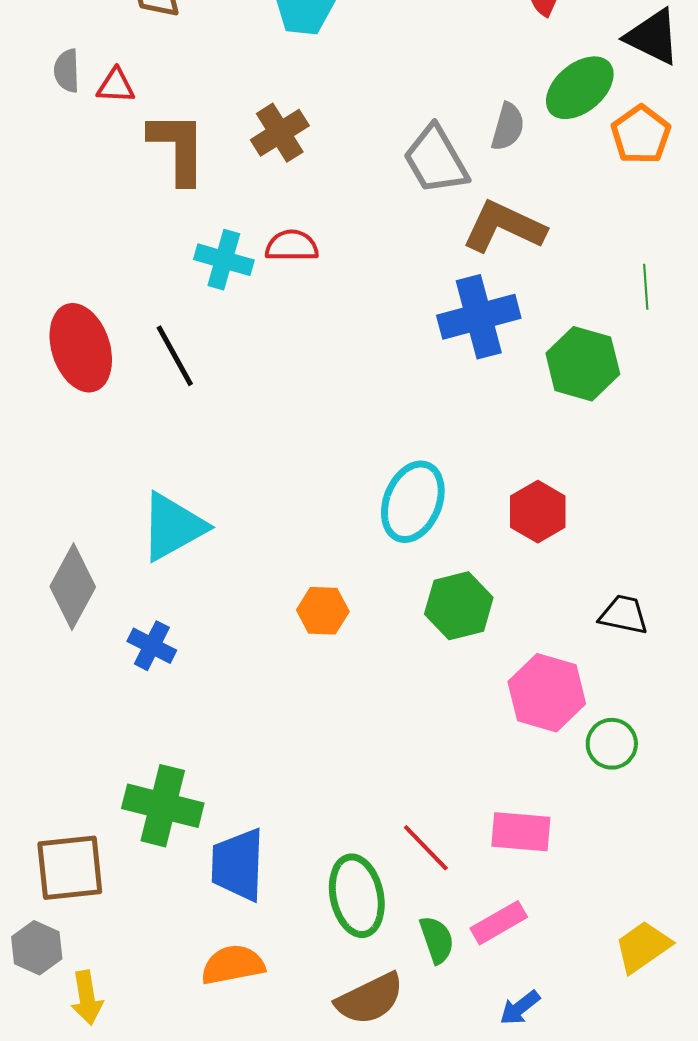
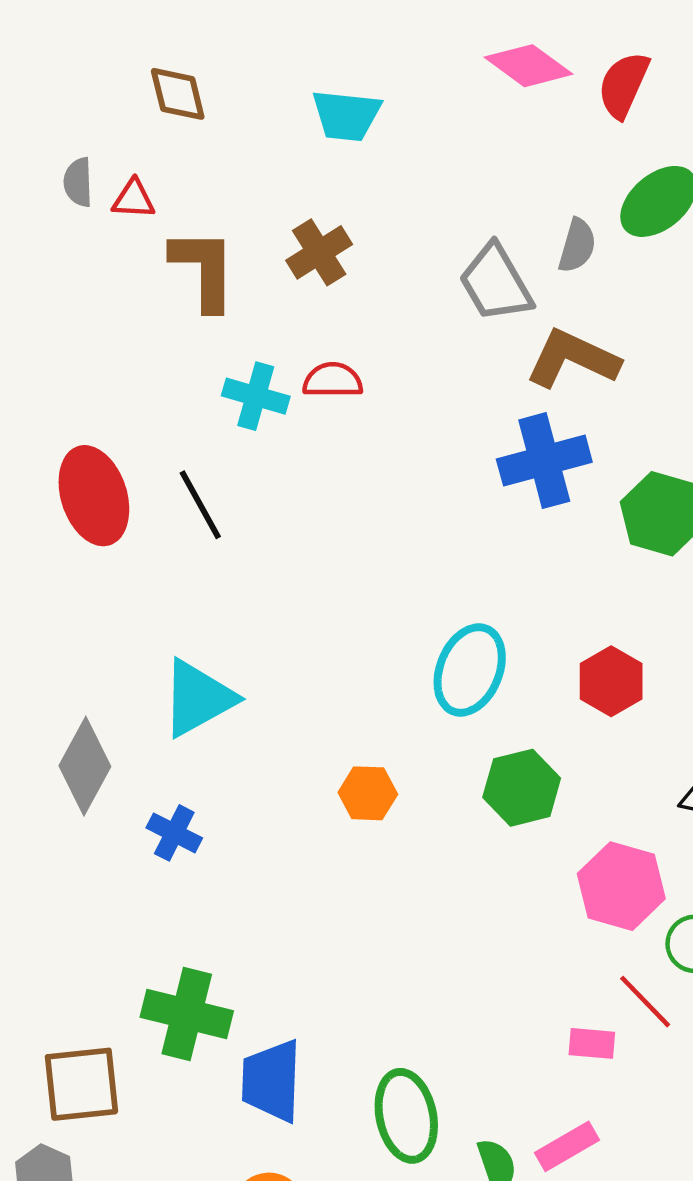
pink rectangle: (521, 832) -> (592, 1043), size x0.7
red line: (426, 848) -> (645, 1002), moved

